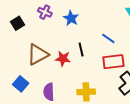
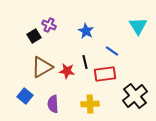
blue star: (71, 18) -> (86, 31), moved
black square: (18, 23) -> (34, 36), moved
red rectangle: (113, 62) -> (105, 74), moved

